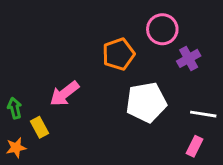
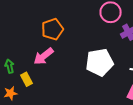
orange pentagon: (118, 54) -> (52, 29), moved

